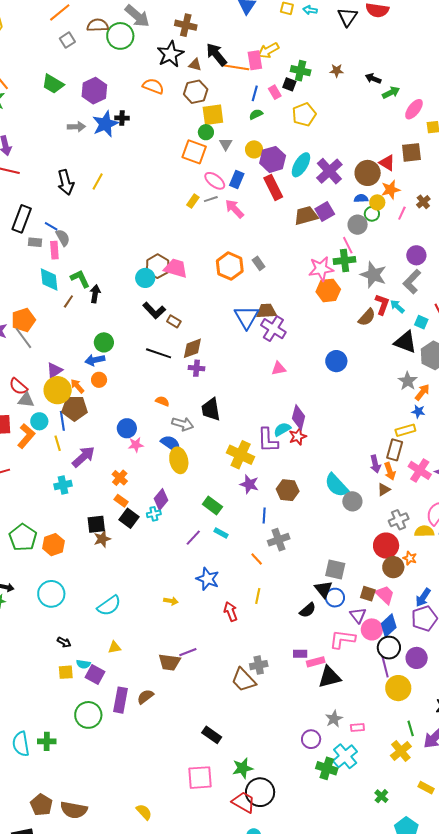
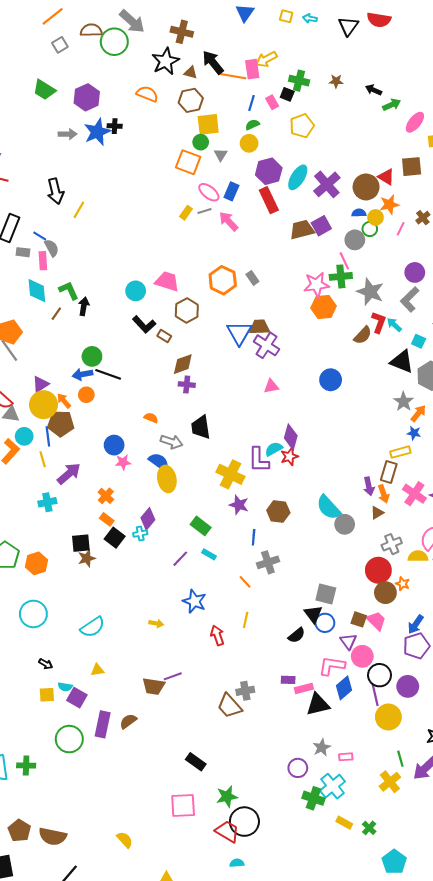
yellow circle: (254, 149) -> (249, 143), moved
yellow line: (98, 182) -> (79, 210), moved
brown hexagon: (158, 266) -> (187, 310), moved
black line: (159, 353) -> (108, 374), moved
blue diamond: (389, 626) -> (344, 688), moved
yellow rectangle: (426, 788) -> (344, 823), moved

